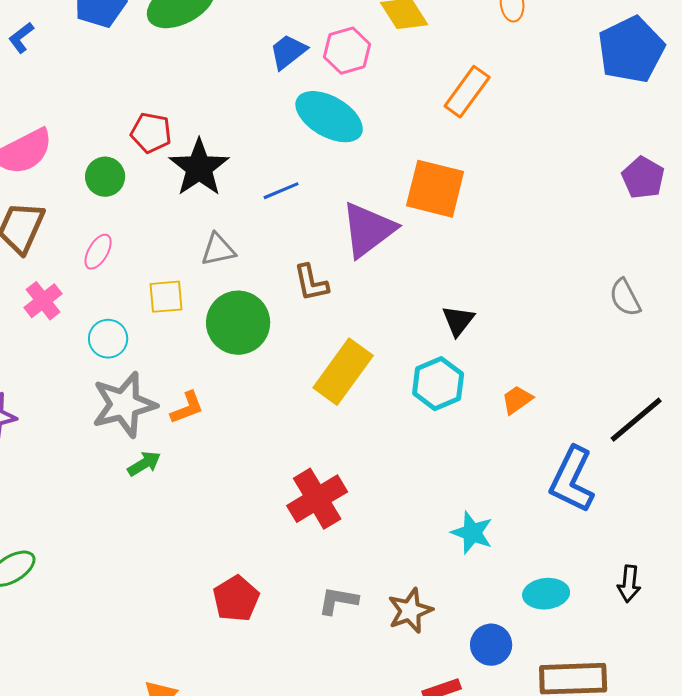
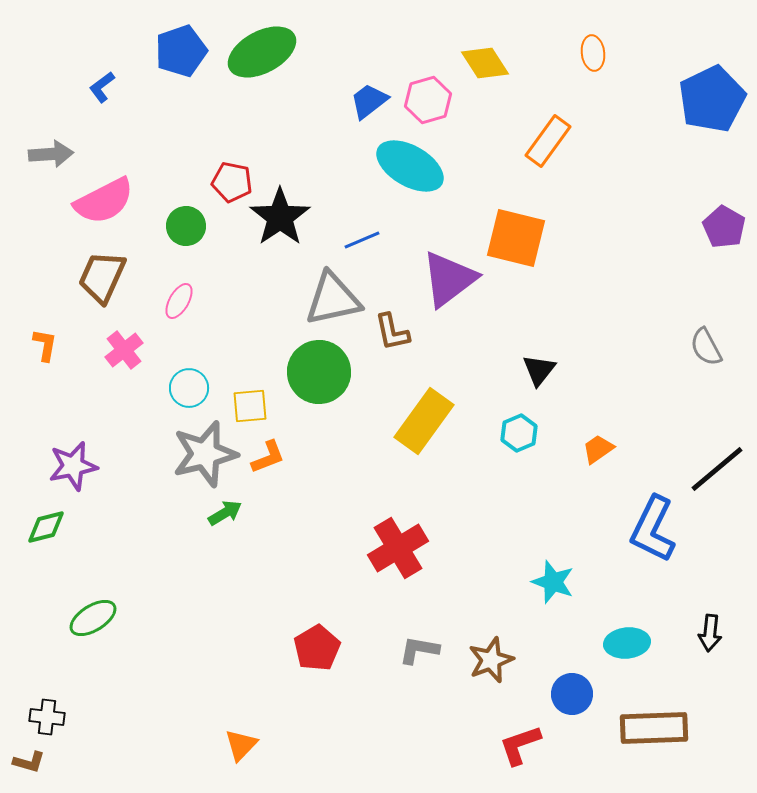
gray triangle: (218, 250) -> (333, 299), moved, size x1.6
yellow square: (166, 297) -> (250, 406), moved
cyan hexagon: (438, 384) -> (519, 433), size x0.7

